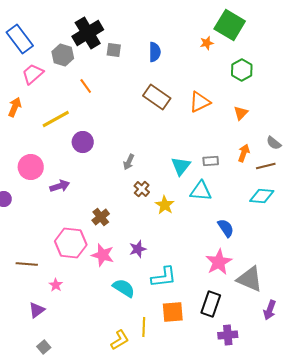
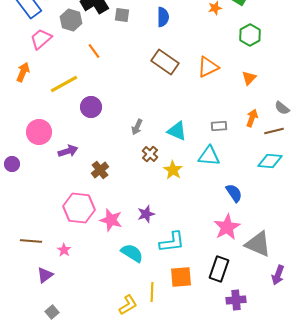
cyan triangle: (181, 166) -> (177, 131), moved, turned -45
brown cross: (101, 217) -> (100, 170), moved
brown line: (27, 264) -> (31, 241), moved

